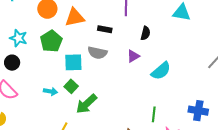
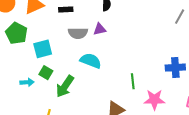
gray semicircle: (97, 53) -> (78, 33), moved
purple triangle: (133, 56) -> (100, 29), turned 32
cyan semicircle: (161, 71) -> (91, 61), moved, turned -105

